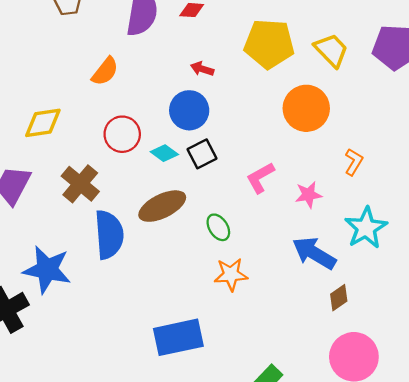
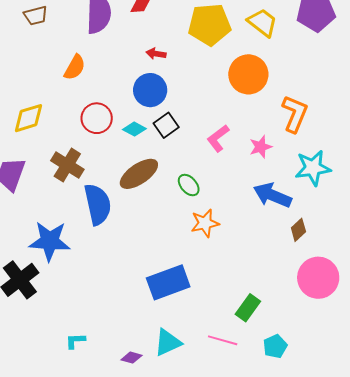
orange L-shape: (354, 162) -> (295, 114), size x1.6
cyan star: (366, 228) -> (313, 168), turned 30

